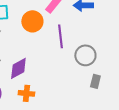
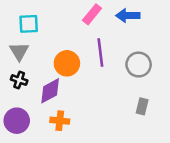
orange circle: (32, 21) -> (67, 63), moved
gray circle: (85, 55) -> (139, 65), moved

